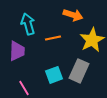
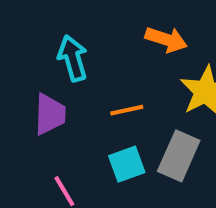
orange line: (53, 38) -> (127, 110), moved

